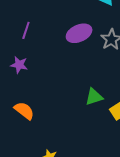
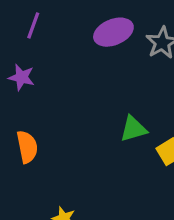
orange semicircle: (24, 111) -> (27, 147), turned 40

